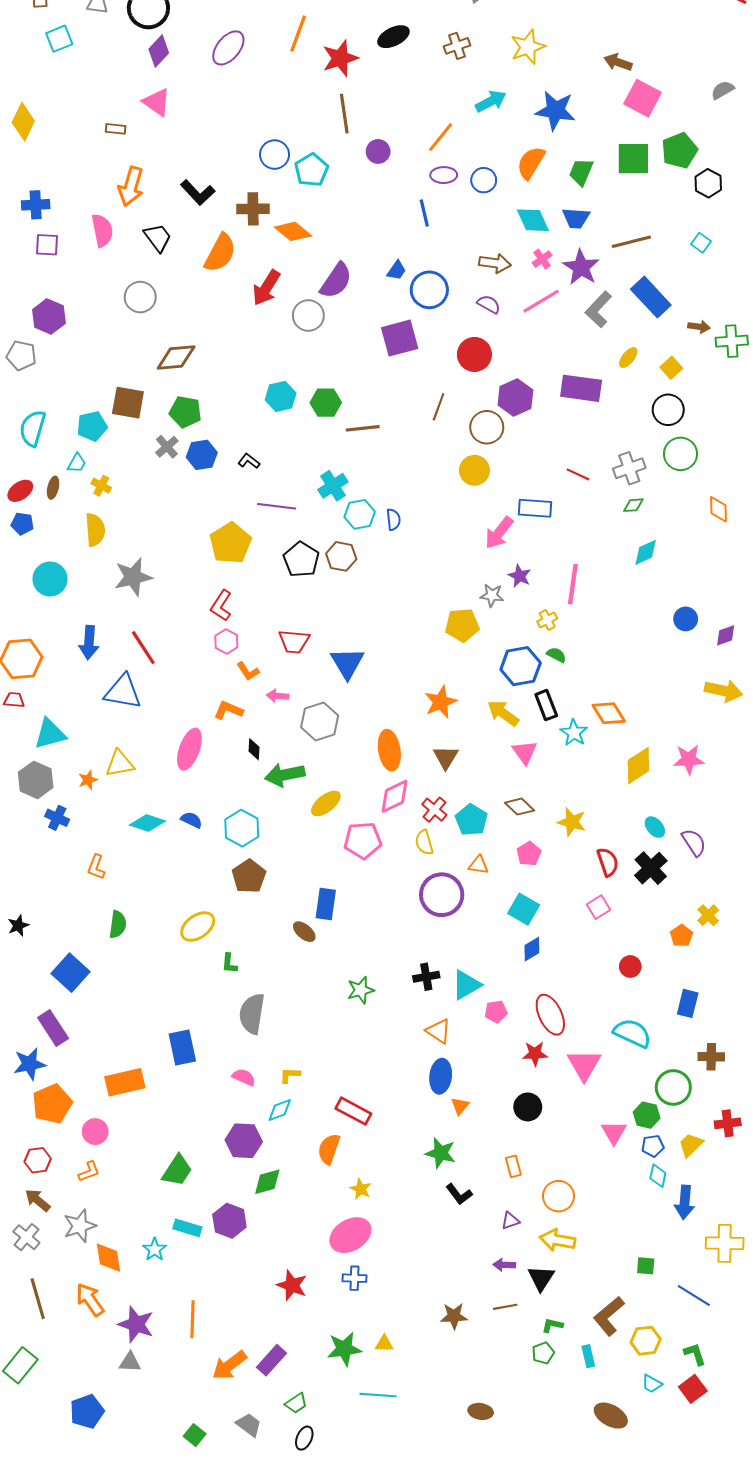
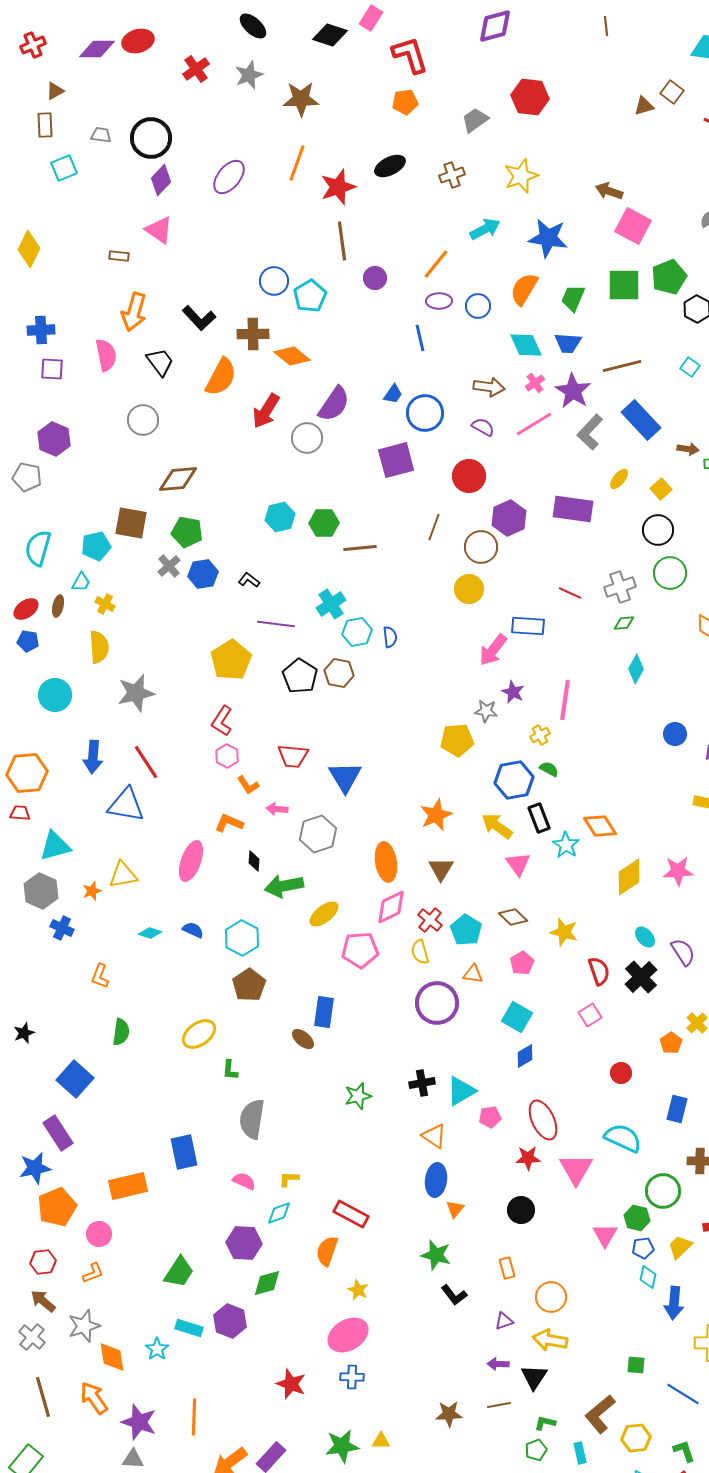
cyan diamond: (646, 552) -> (636, 669), turned -36
cyan diamond: (147, 823) -> (150, 933), size x0.7

